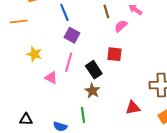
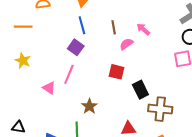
blue line: (64, 12) -> (82, 25), moved
yellow star: (34, 54) -> (23, 61), moved
black rectangle: (94, 70) -> (140, 90), moved

